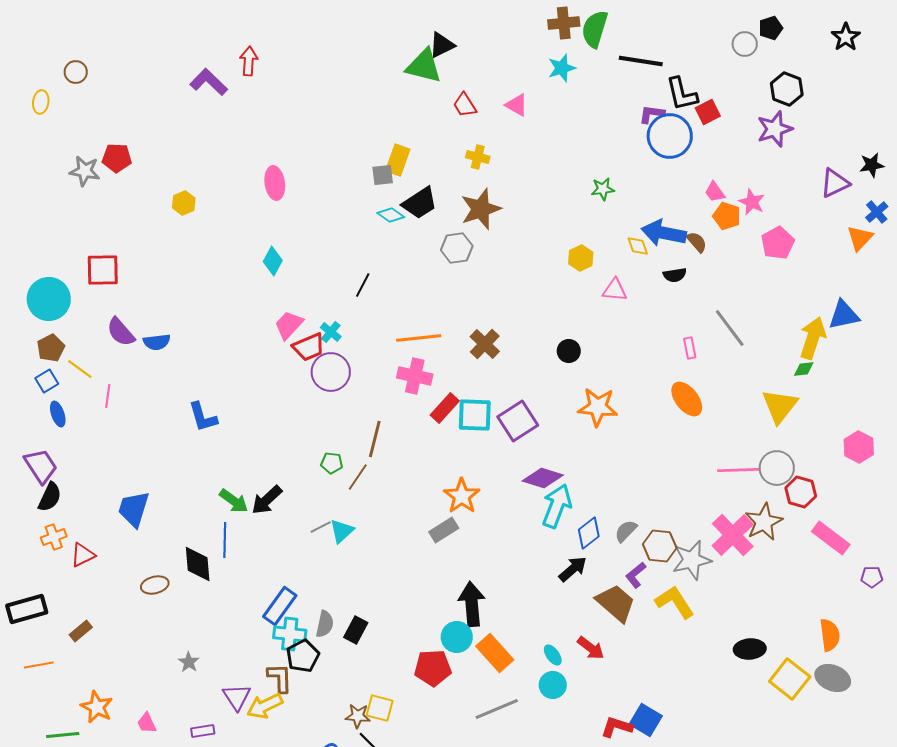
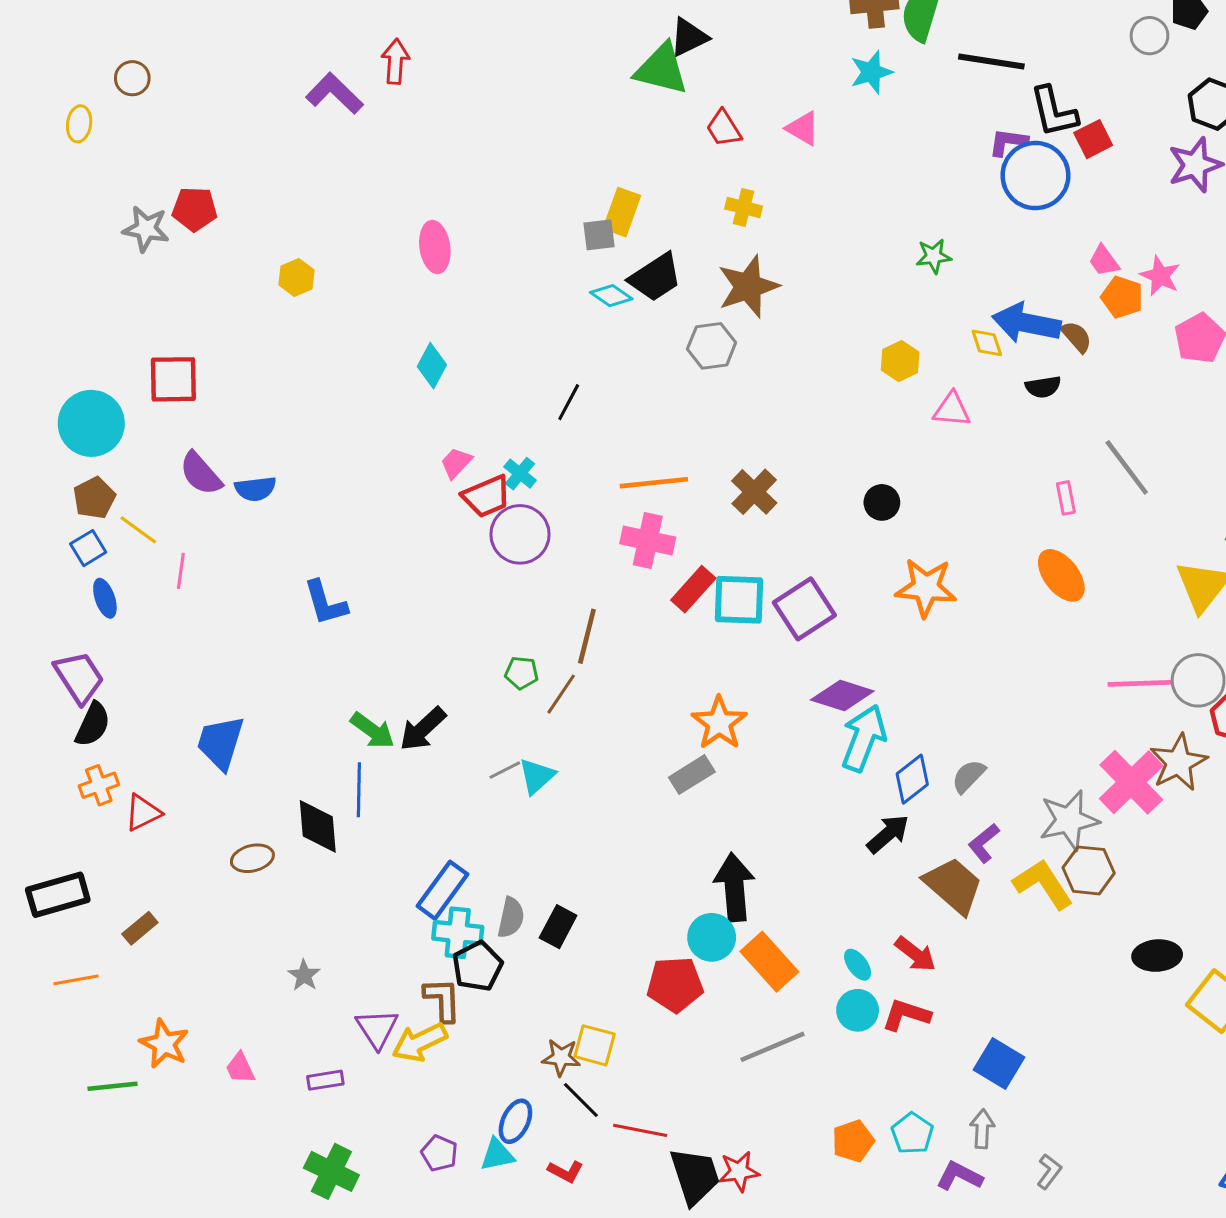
pink trapezoid: (289, 325) -> (456, 463), size x0.7
brown hexagon: (660, 546) -> (1089, 870), moved
red L-shape: (617, 727) -> (906, 1015), moved

